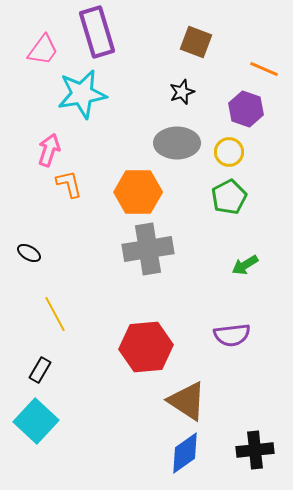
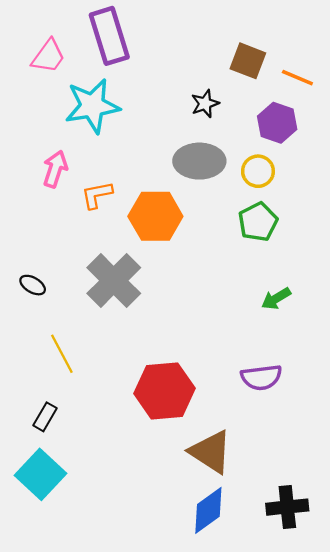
brown square: (196, 42) -> (248, 61), moved
orange L-shape: (69, 184) -> (97, 195), moved, turned -88
gray cross: (148, 249) -> (114, 281), moved, turned -36

